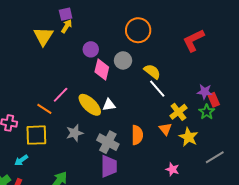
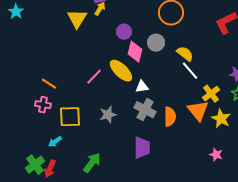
yellow ellipse: (90, 105) -> (121, 71), moved
orange line: (44, 109) -> (49, 84), moved
orange triangle: (165, 129) -> (198, 111), size x1.6
gray cross: (108, 142) -> (145, 110), moved
pink star: (172, 169) -> (216, 155), moved

